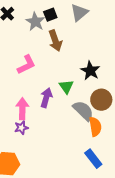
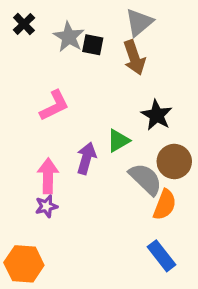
black square: (50, 15) -> (93, 45), moved, turned 32
brown arrow: (55, 41) -> (134, 58), moved
green triangle: (66, 87) -> (118, 141), turned 35
orange semicircle: (95, 127) -> (165, 205), turned 30

